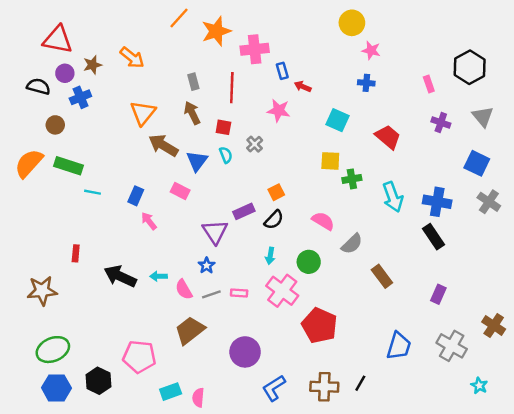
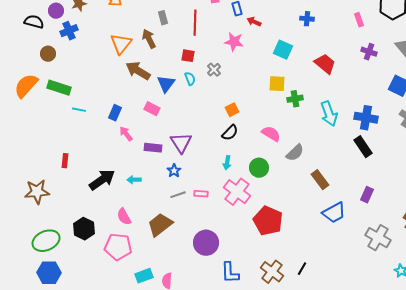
brown arrow: (192, 113) -> (149, 39), moved
purple rectangle: (244, 211) -> (153, 148), moved, turned 30
black arrow: (120, 276) -> (102, 180), turned 120
pink semicircle: (184, 289) -> (124, 217), moved
blue trapezoid: (399, 346) -> (334, 213), moved, turned 45
black hexagon: (98, 381) -> (84, 229), moved
brown cross: (324, 387) -> (272, 272), turned 35
blue L-shape: (274, 388) -> (230, 273), turned -60

